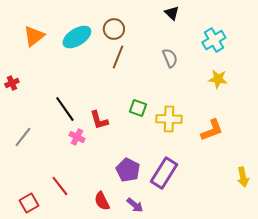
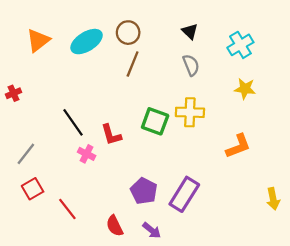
black triangle: (172, 13) -> (190, 31), moved
green square: (138, 108) -> (155, 121), size x1.4
yellow cross: (169, 119) -> (190, 112), moved
red square: (29, 203) -> (33, 189), moved

